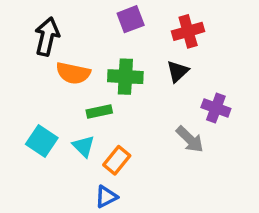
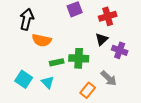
green cross: (125, 77) -> (79, 58), moved
purple cross: (216, 108) -> (120, 50), moved
orange rectangle: (117, 160) -> (88, 90), moved

